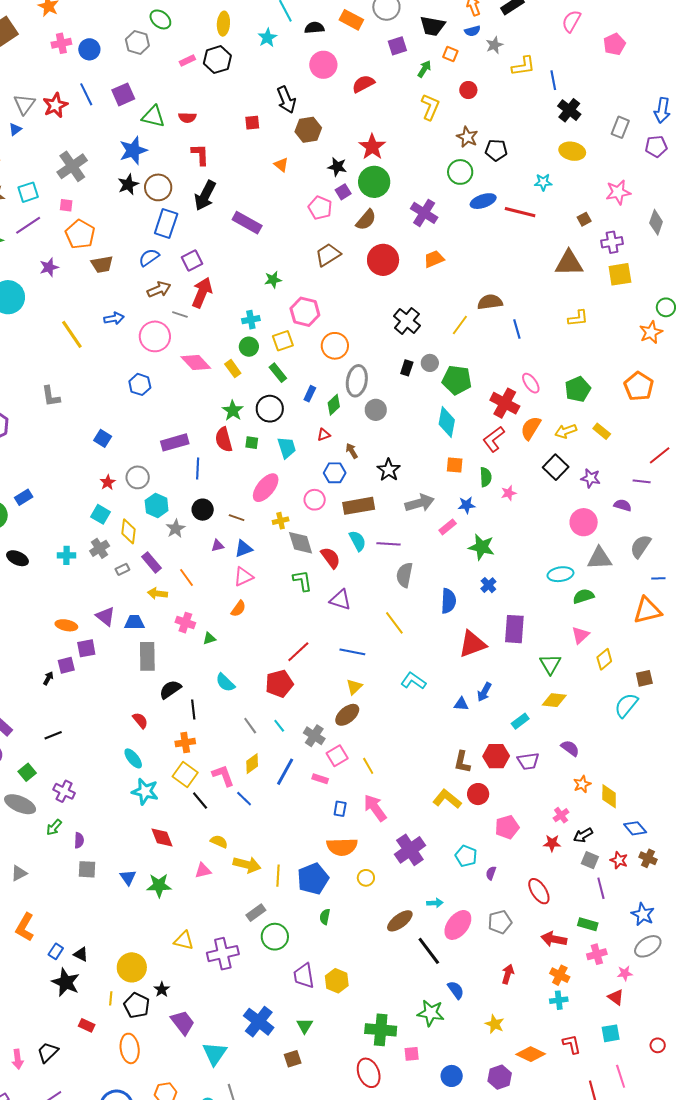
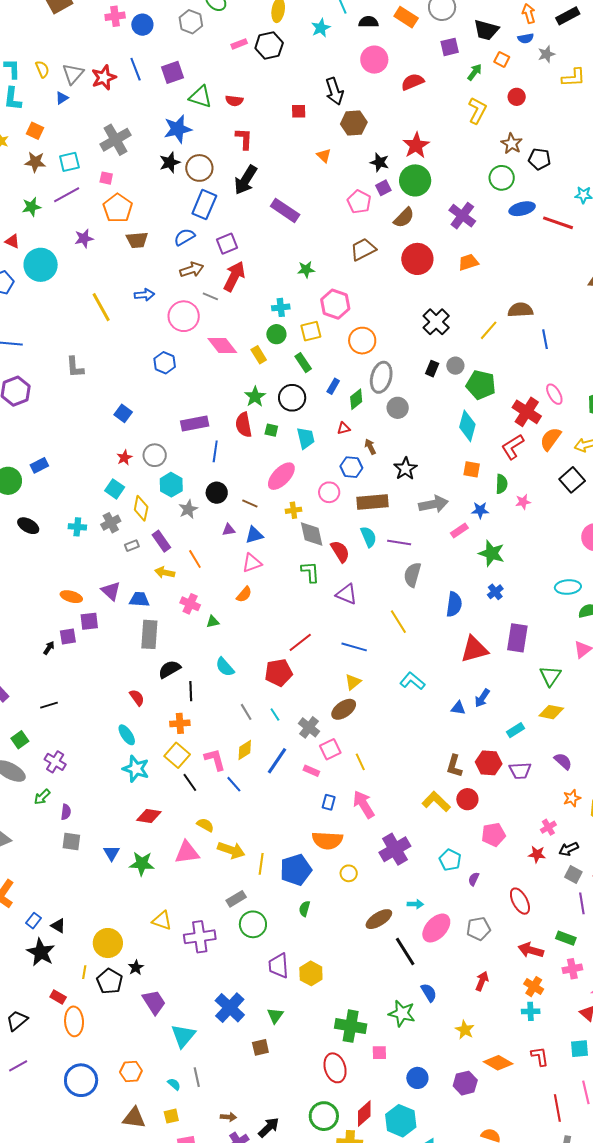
red diamond: (162, 837) -> (149, 816), turned -65
pink triangle: (203, 871) -> (187, 852), size x1.5
orange ellipse: (130, 1048) -> (74, 1021), moved

